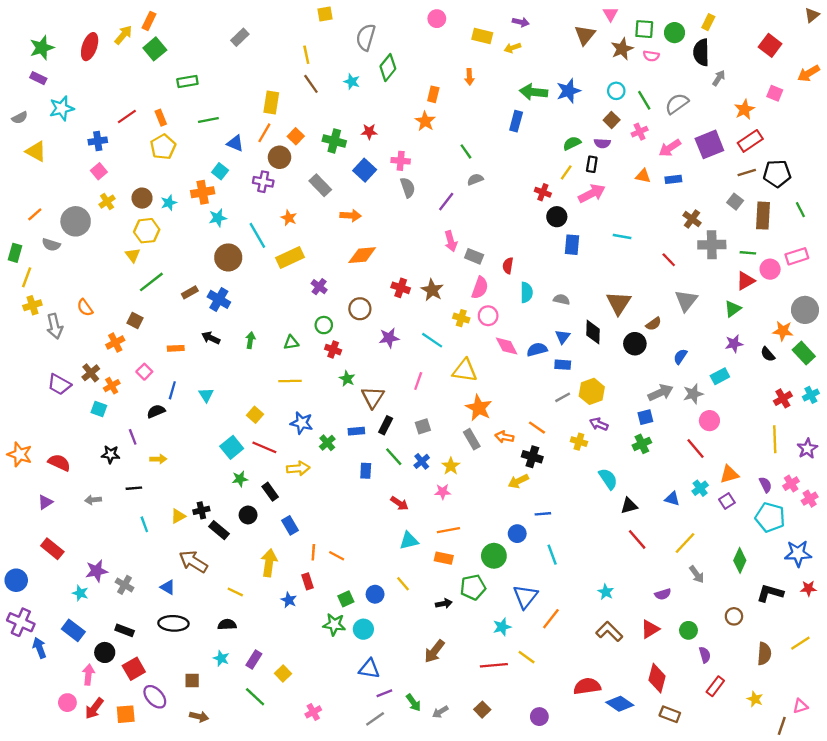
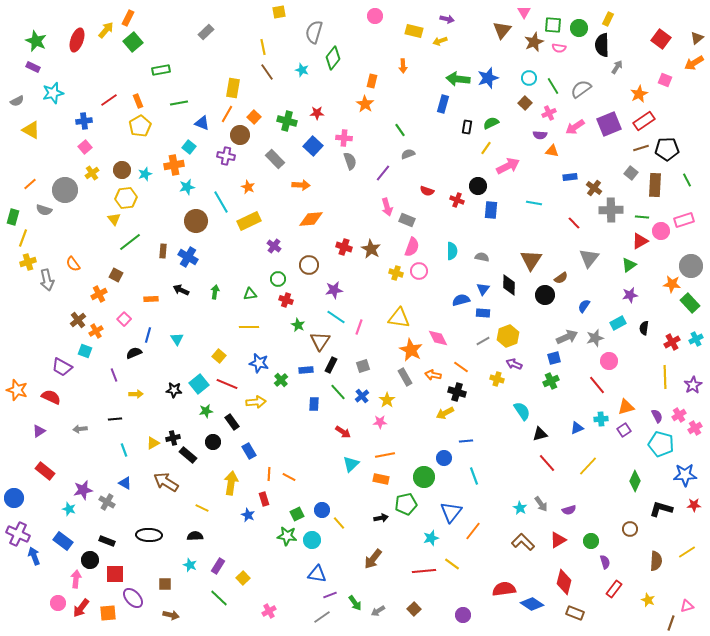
brown triangle: (812, 15) -> (697, 38), moved
green star: (42, 48) -> (36, 41), turned -30
purple semicircle: (602, 143) -> (540, 135), moved
black rectangle: (592, 164) -> (467, 127), moved
blue rectangle: (673, 179) -> (570, 177), moved
red cross: (543, 192) -> (457, 200), moved
red semicircle: (508, 266) -> (427, 191), moved, turned -80
brown rectangle: (190, 292) -> (163, 251), turned -56
cyan line: (432, 340) -> (336, 317), moved
pink diamond: (507, 346) -> (438, 338), moved
black semicircle: (768, 354) -> (644, 328), moved, turned 48
purple trapezoid: (59, 384) -> (62, 367), moved
black star: (111, 454) -> (174, 390), moved
cyan cross: (700, 488) -> (601, 419), turned 32
blue triangle: (672, 499) -> (577, 428), turned -40
cyan triangle: (409, 541) -> (351, 464), turned -30
gray arrow: (697, 574) -> (541, 504), moved
yellow line: (403, 584) -> (339, 523), moved
blue triangle: (168, 587) -> (125, 483), moved
red square: (134, 669) -> (115, 574), turned 30

